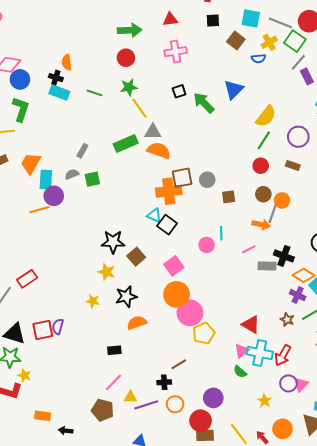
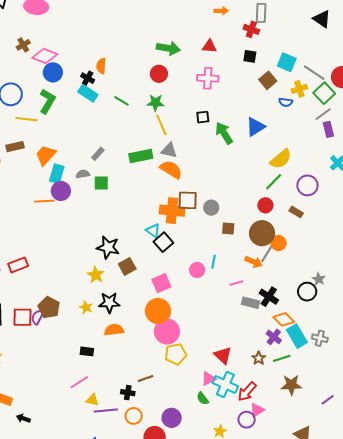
brown circle: (263, 194) -> (262, 233), size x1.6
yellow star: (93, 301) -> (86, 307), moved
pink triangle: (301, 384) -> (257, 410), moved
brown pentagon: (103, 410) -> (49, 308), moved

